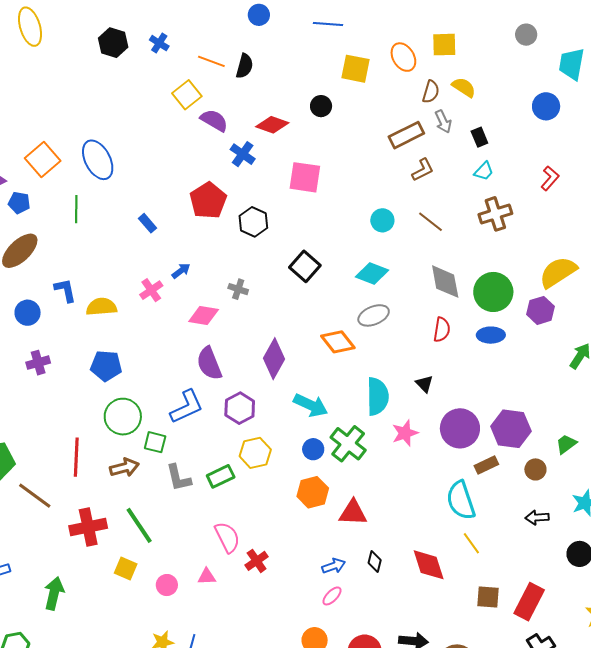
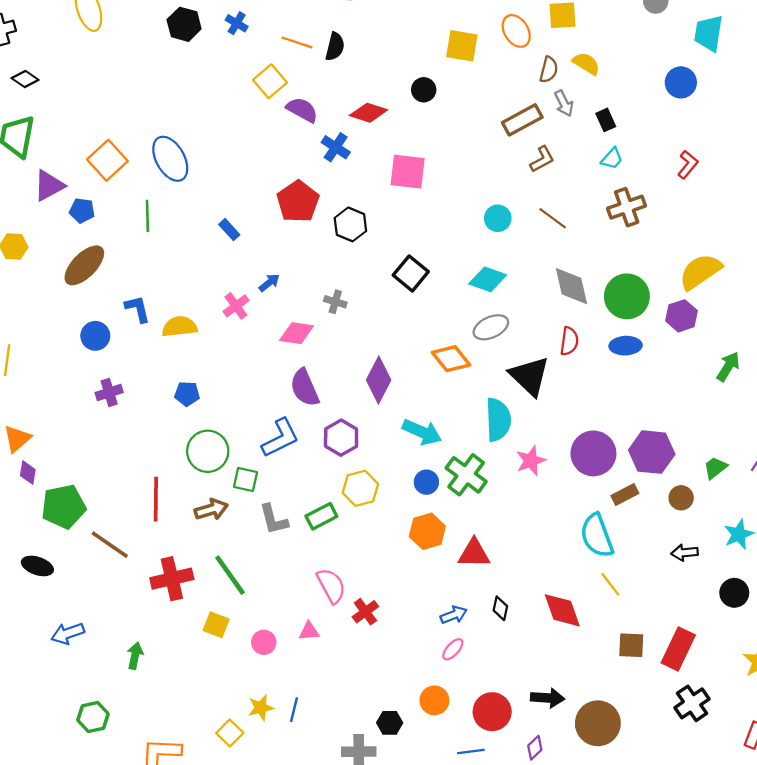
blue pentagon: (106, 366) -> (187, 394), size x0.7
black triangle: (424, 384) -> (530, 376), moved, size x2.0
green arrow: (54, 593) -> (135, 656), size x0.7

